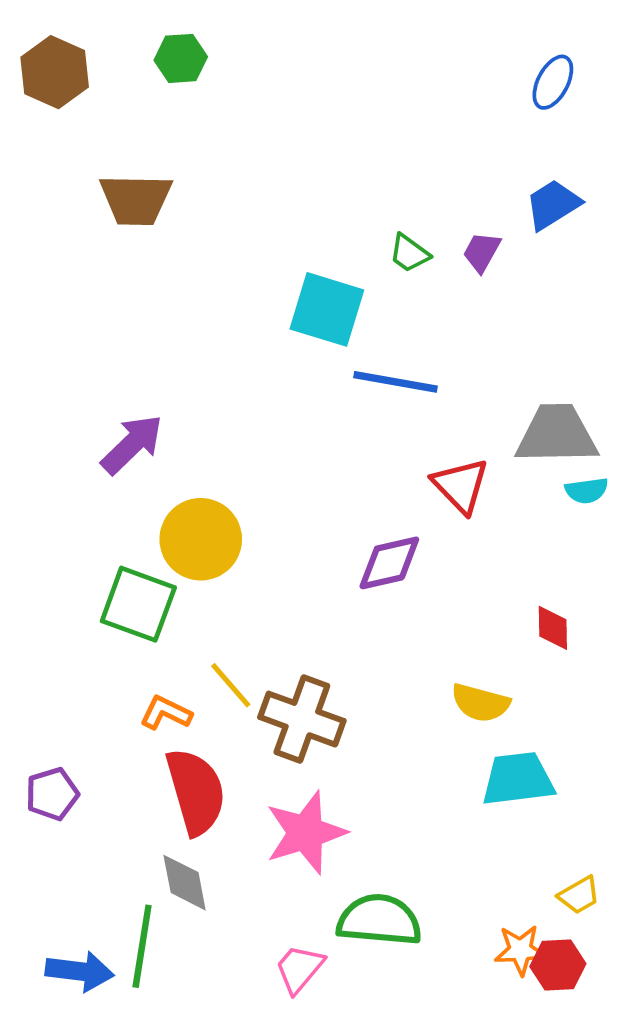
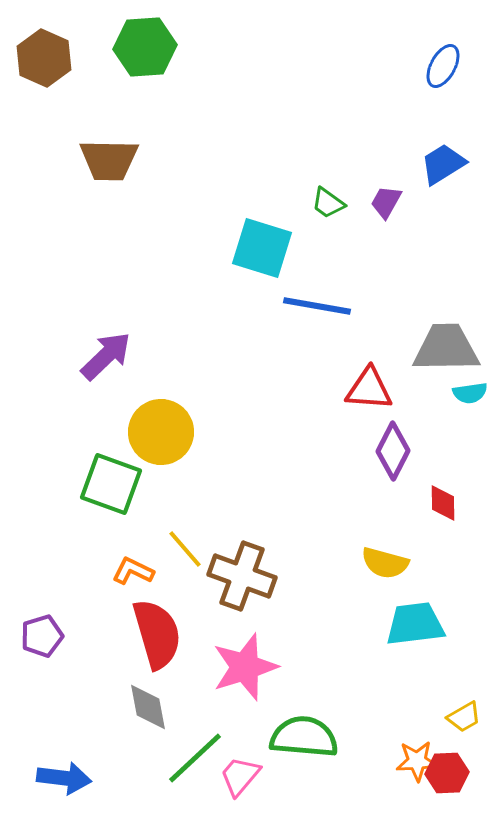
green hexagon: (181, 58) -> (145, 47), size x1.5
red triangle: (460, 486) -> (369, 389), turned -42
purple diamond: (389, 563) -> (393, 451), moved, turned -50
green line: (142, 946) -> (195, 758), moved, turned 38

